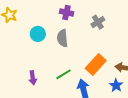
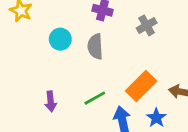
blue star: (116, 85) -> (156, 118), moved

